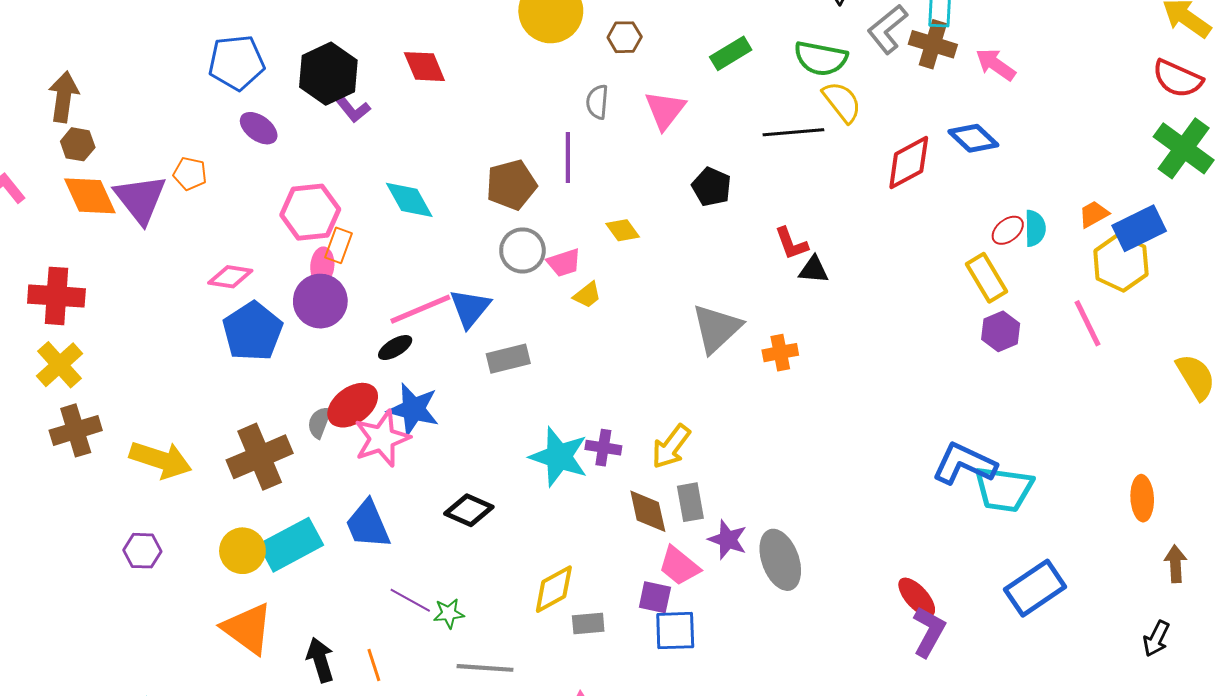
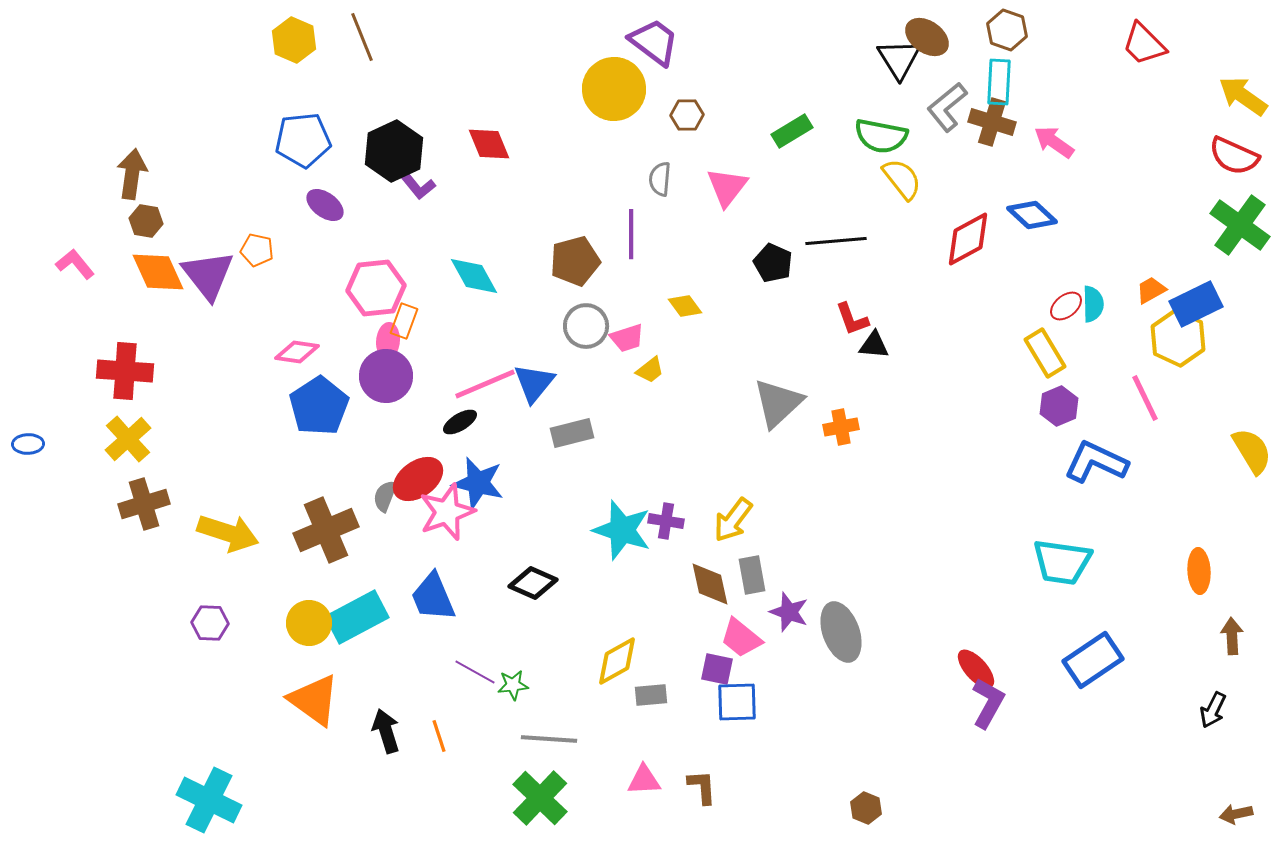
black line: (793, 132) -> (836, 241), moved
blue L-shape: (964, 464) -> (1096, 462), moved

